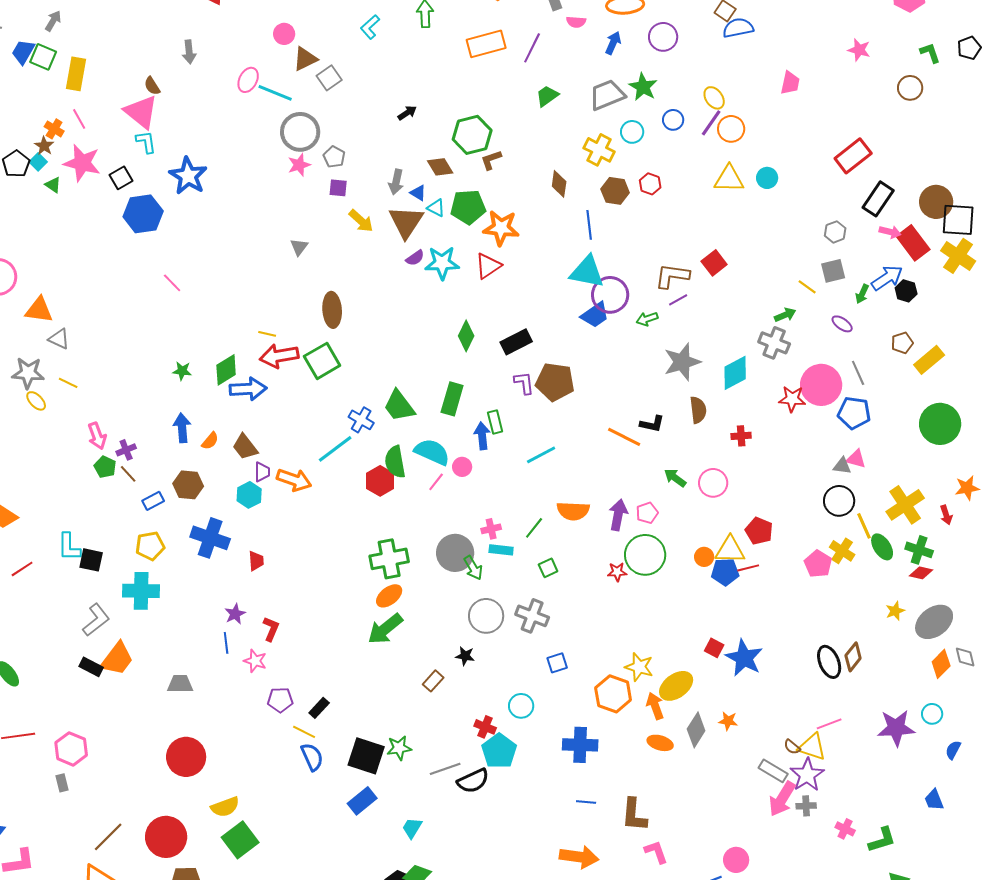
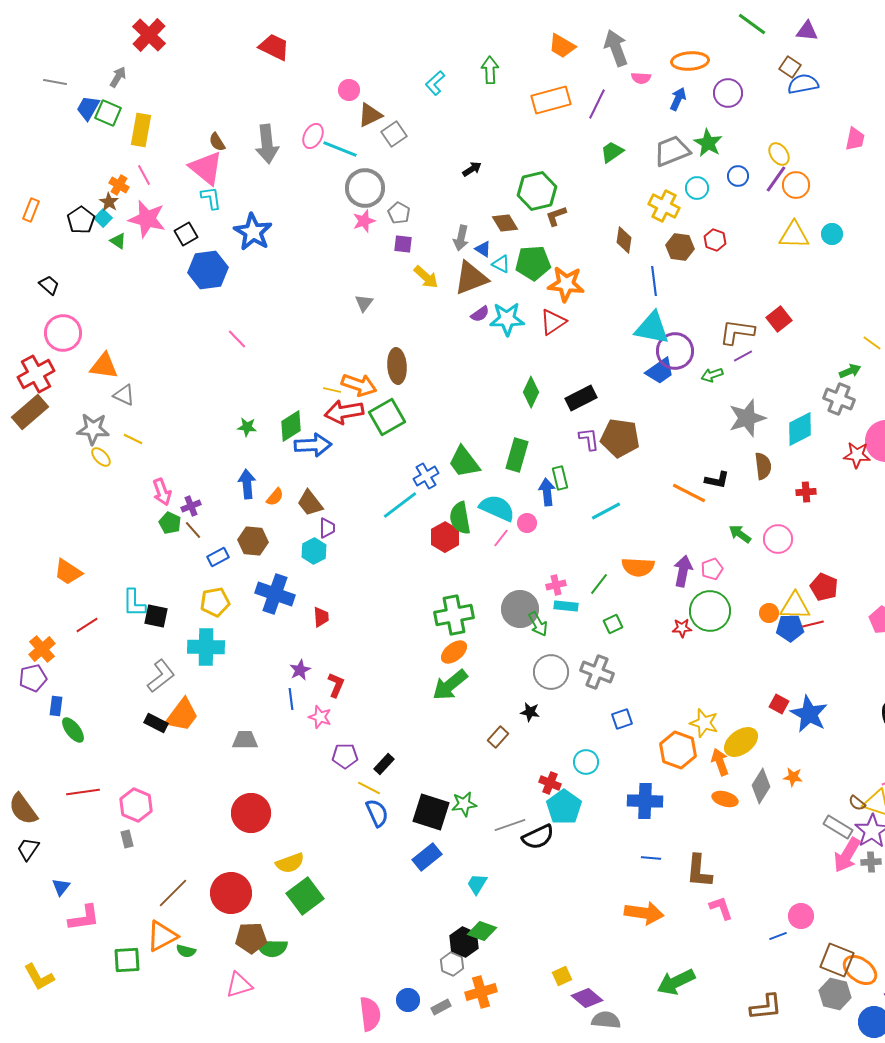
gray arrow: (189, 52) -> (267, 144), moved, size x1.6
brown triangle: (406, 222) -> (471, 278), turned 36
blue cross: (361, 420) -> (426, 476), turned 30
orange arrow: (294, 480) -> (359, 385), moved

